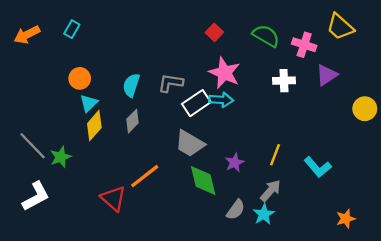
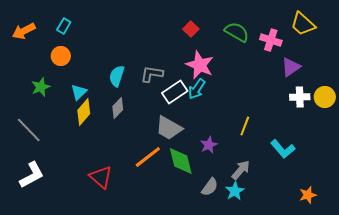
orange circle: (80, 78) -> (61, 56), moved
white cross: (284, 81) -> (300, 97), moved
cyan arrow: (221, 100) -> (197, 89), turned 120
yellow line: (275, 155) -> (245, 126), moved
green star: (61, 157) -> (41, 87), moved
orange line: (145, 176) -> (148, 157), moved

